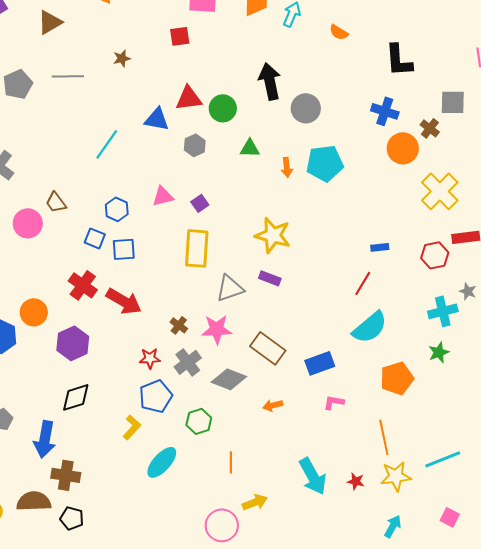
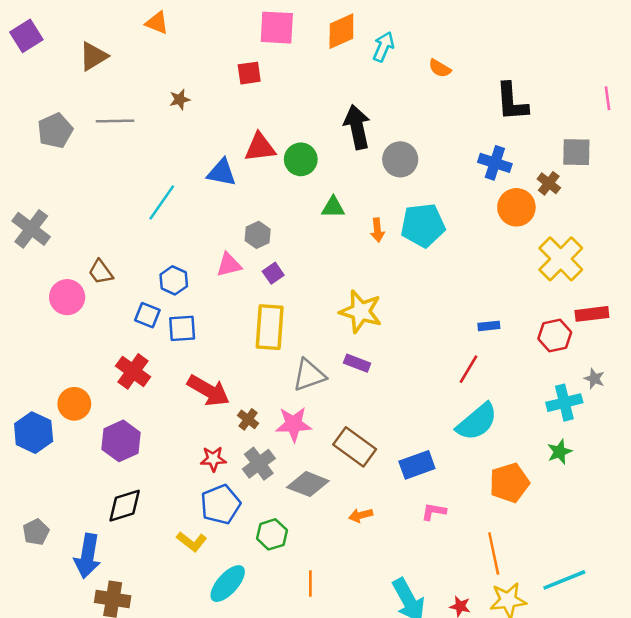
gray hexagon: (195, 145) -> (258, 235), moved
red arrow: (124, 301) -> (208, 391), moved
yellow L-shape: (132, 427) -> (192, 542), turned 85

